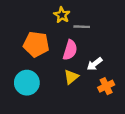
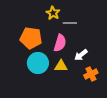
yellow triangle: (71, 77) -> (61, 66), turned 40
cyan circle: (27, 83) -> (38, 63), moved

